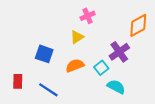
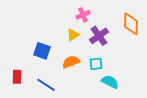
orange diamond: (138, 25) -> (131, 24), turned -60
purple cross: (119, 52) -> (99, 36), moved
cyan square: (101, 68) -> (96, 64), turned 32

